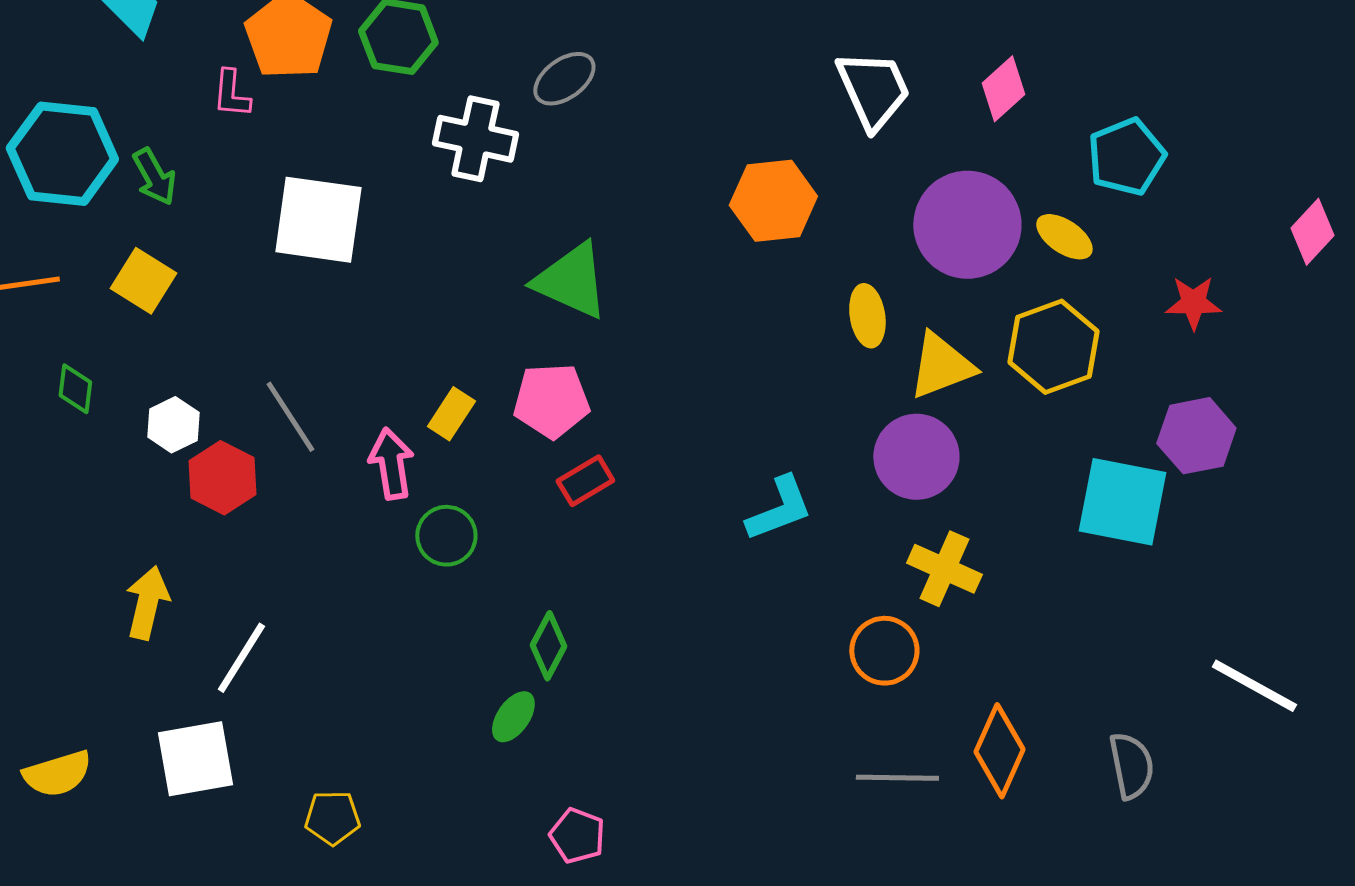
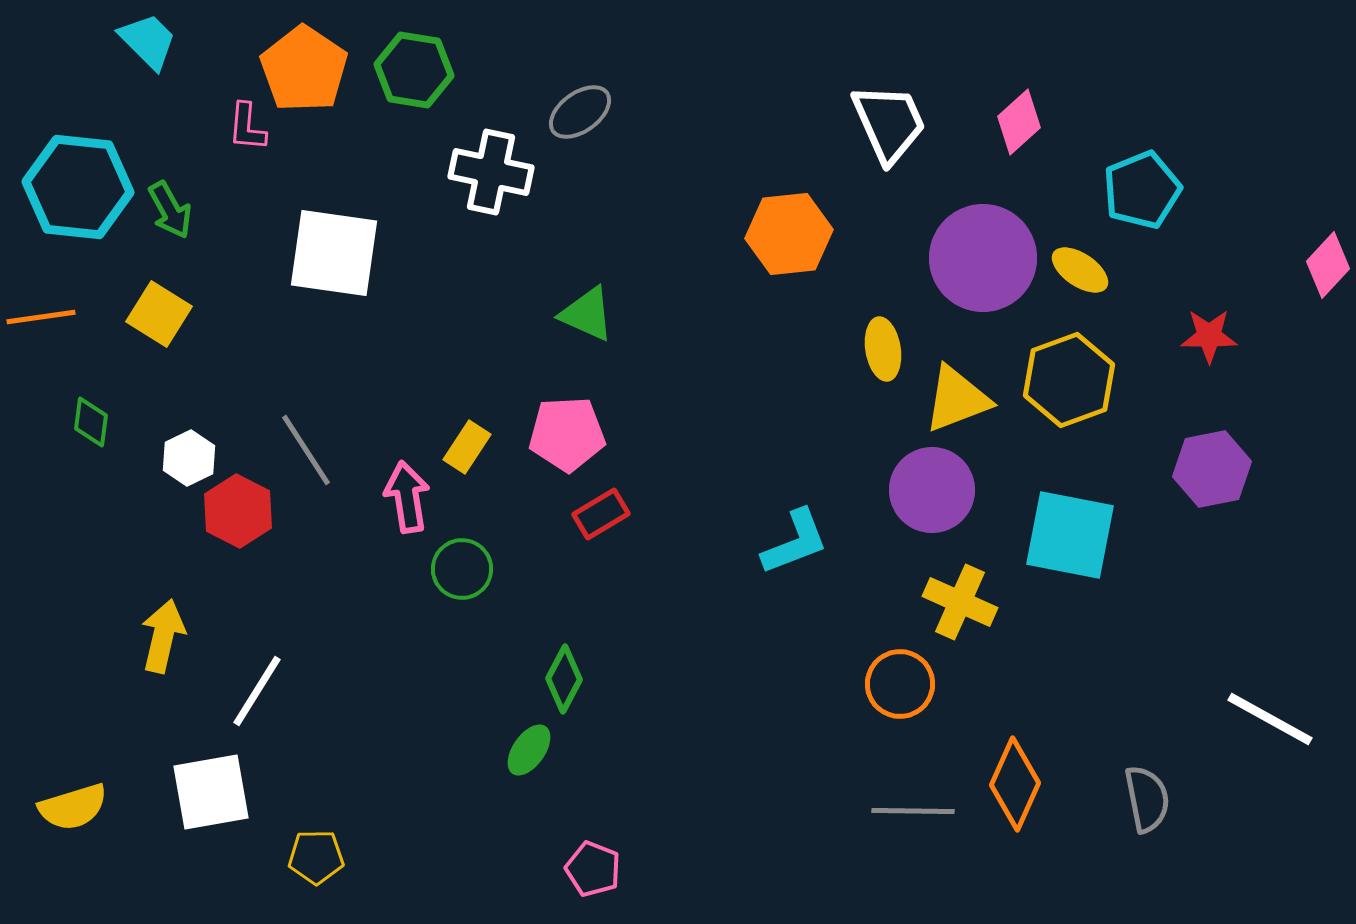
green triangle: (571, 281) -> (587, 314), size x0.7
cyan square: (1122, 502) -> (1070, 535), moved
yellow pentagon: (332, 818) -> (316, 857), moved

